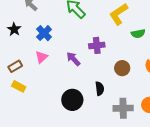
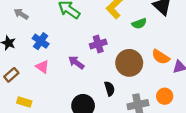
pink triangle: (41, 57) -> (42, 67), turned -32
brown rectangle: (15, 66) -> (11, 75), moved
brown circle: (122, 68) -> (129, 63), size x1.6

